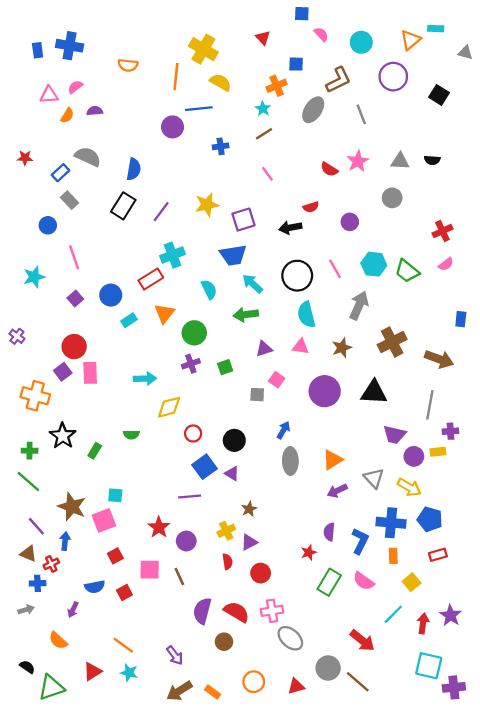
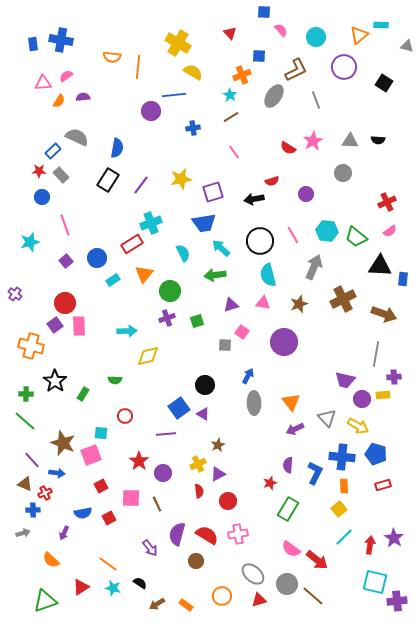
orange line: (176, 77) -> (138, 67), moved
red star: (25, 158) -> (39, 171), moved
black triangle: (374, 392) -> (380, 266), moved
red circle: (193, 433) -> (125, 416), moved
orange triangle: (333, 460) -> (291, 402), turned -36
blue arrow: (65, 541) -> (57, 473), turned 91
pink semicircle: (364, 581) -> (291, 549), moved
yellow square: (412, 582) -> (339, 509), moved
gray ellipse: (290, 638) -> (253, 574), moved
purple arrow: (175, 655) -> (150, 548), moved
black semicircle: (27, 667) -> (140, 583), moved
brown arrow: (179, 691) -> (157, 604), size x0.7

